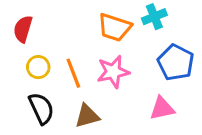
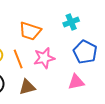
orange trapezoid: (115, 27) -> (30, 31), moved

